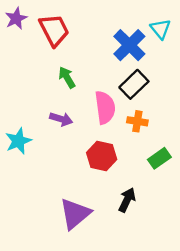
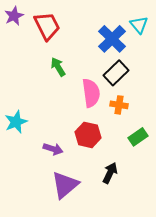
purple arrow: (61, 119) -> (53, 149), moved

